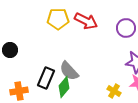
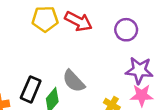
gray semicircle: (69, 71) -> (74, 81), moved

